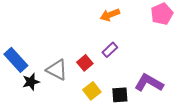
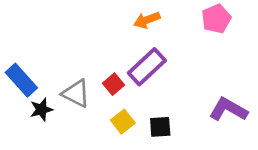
purple rectangle: (110, 50) -> (147, 67), size x1.8
purple L-shape: (149, 83) -> (228, 109), moved

